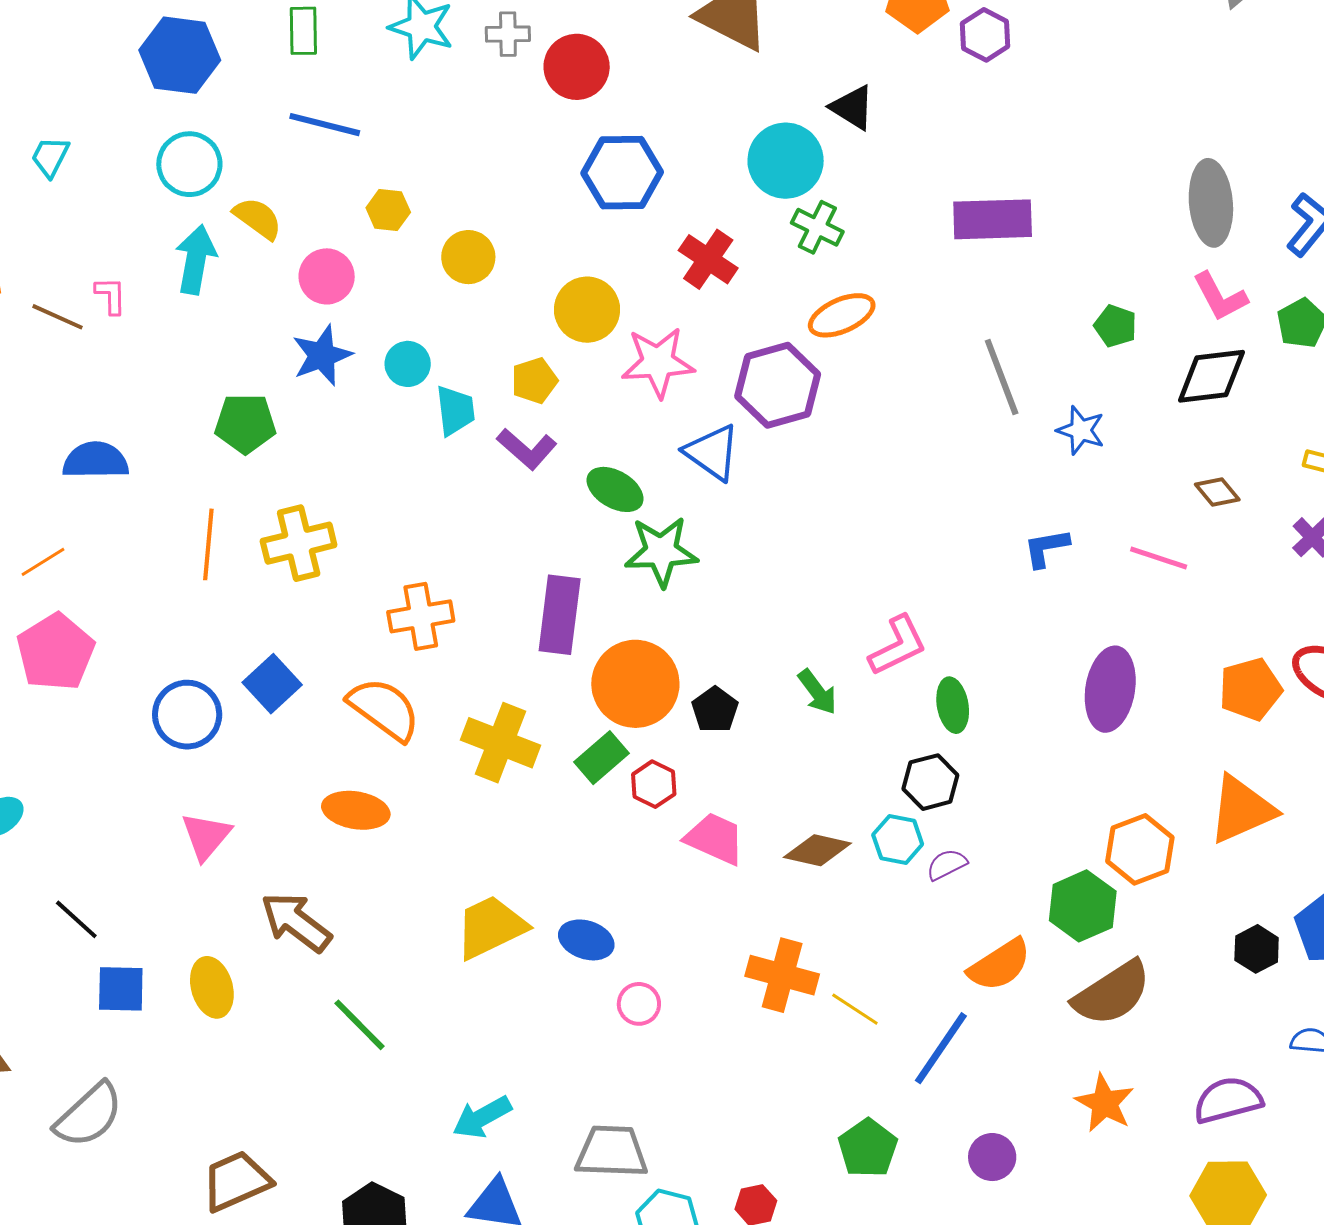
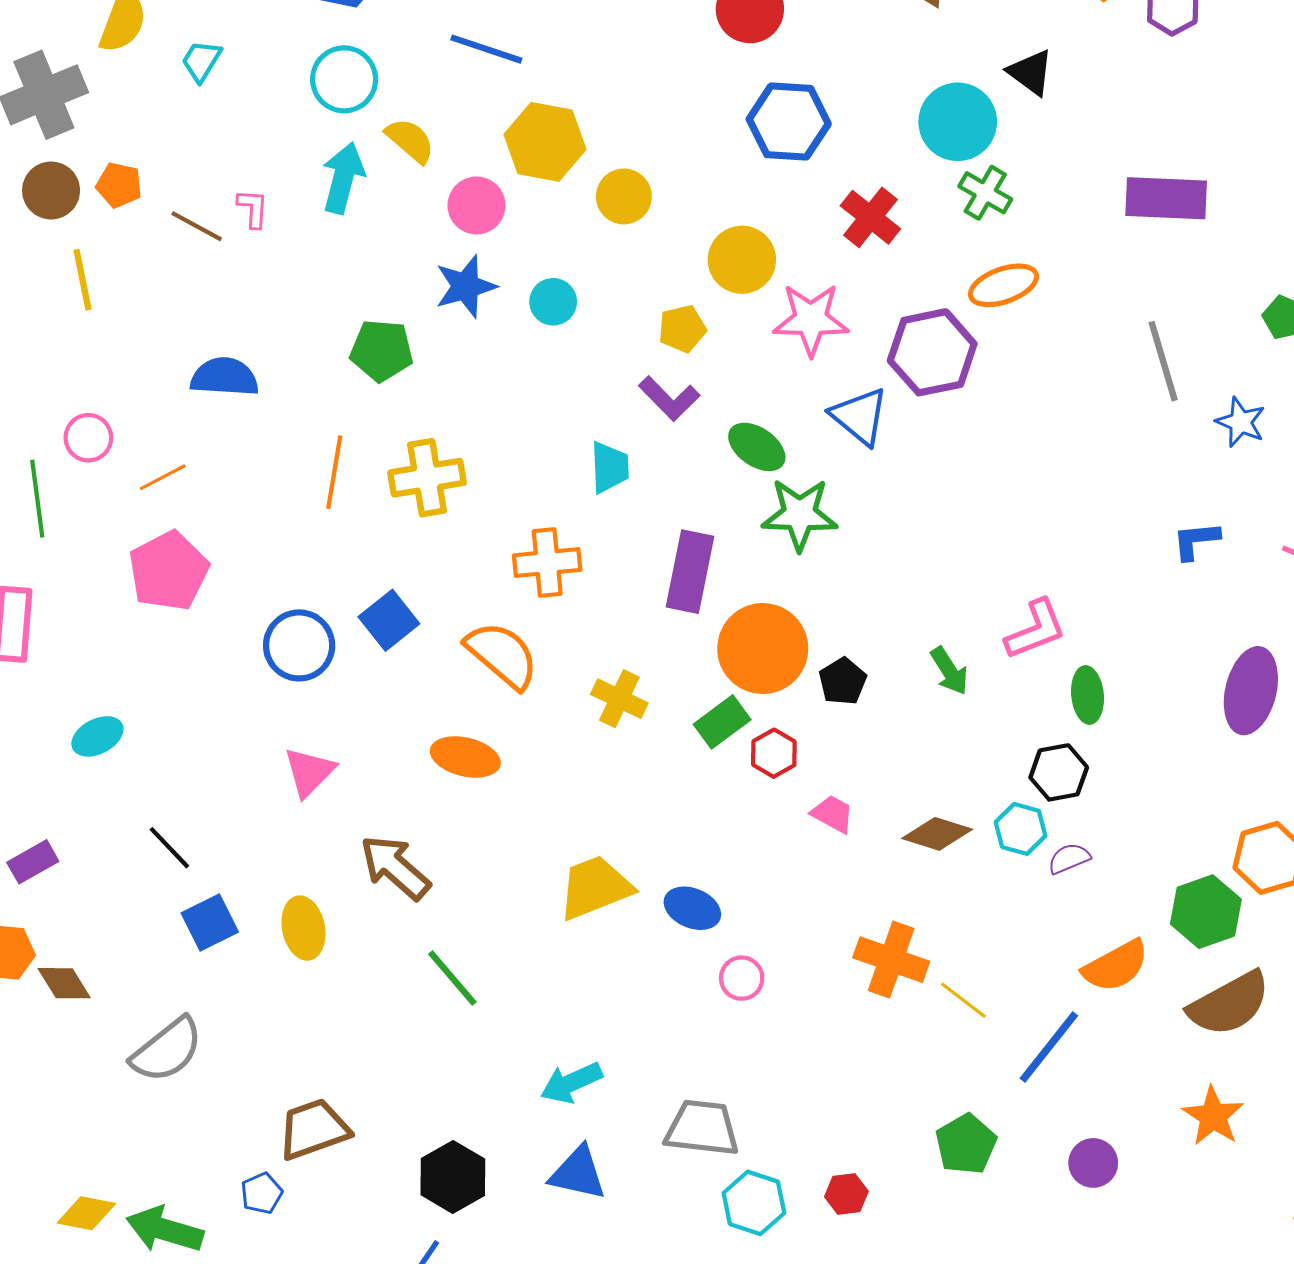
yellow hexagon: (388, 210) -> (545, 142), size x1.8
cyan trapezoid: (455, 411) -> (610, 467), moved
yellow cross: (500, 743) -> (619, 699), size x0.7
pink trapezoid: (715, 839) -> (833, 814), size x0.7
blue square: (121, 989) -> (210, 923), turned -32

